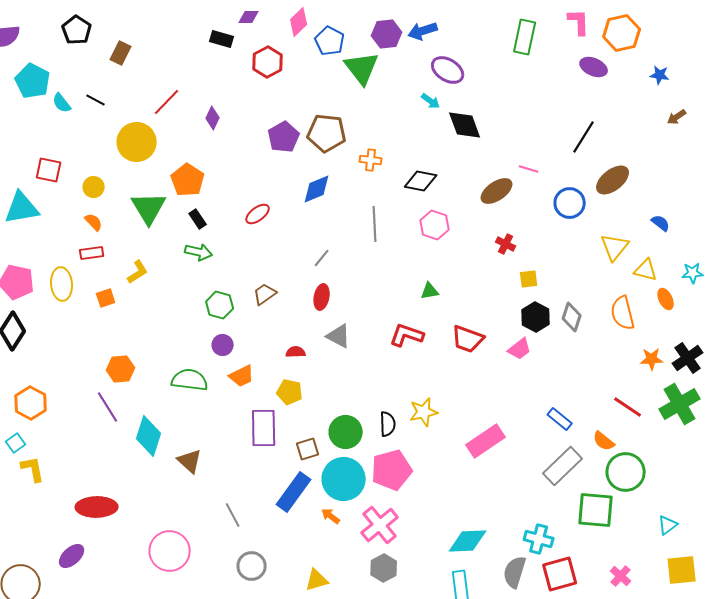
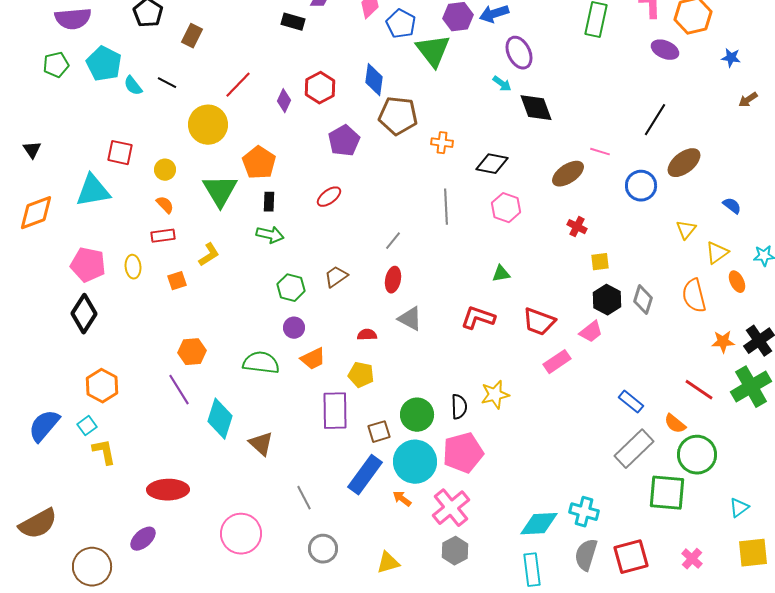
red hexagon: (268, 62) -> (320, 88), moved
purple ellipse: (448, 70) -> (519, 53), turned 32
purple pentagon: (284, 137) -> (344, 141), moved
blue diamond: (317, 189) -> (374, 80), moved, turned -60
black rectangle: (198, 219) -> (269, 202), turned 36
yellow triangle: (615, 247) -> (686, 230), size x0.7
yellow triangle: (646, 270) -> (717, 253), turned -50
yellow ellipse: (62, 284) -> (133, 267), size x0.7
pink rectangle: (486, 441) -> (557, 362), moved, size x0.7
cyan cross: (539, 539) -> (584, 512), moved

